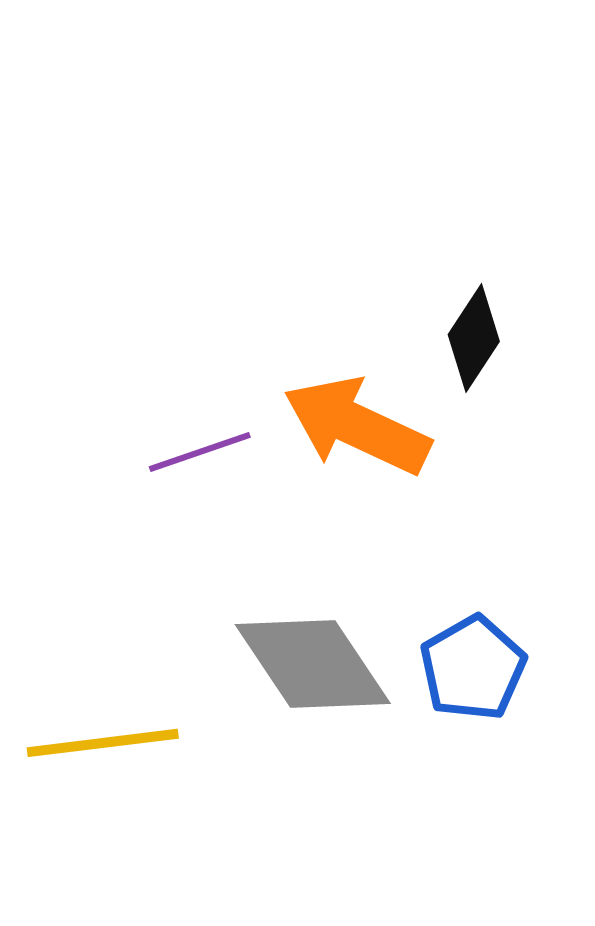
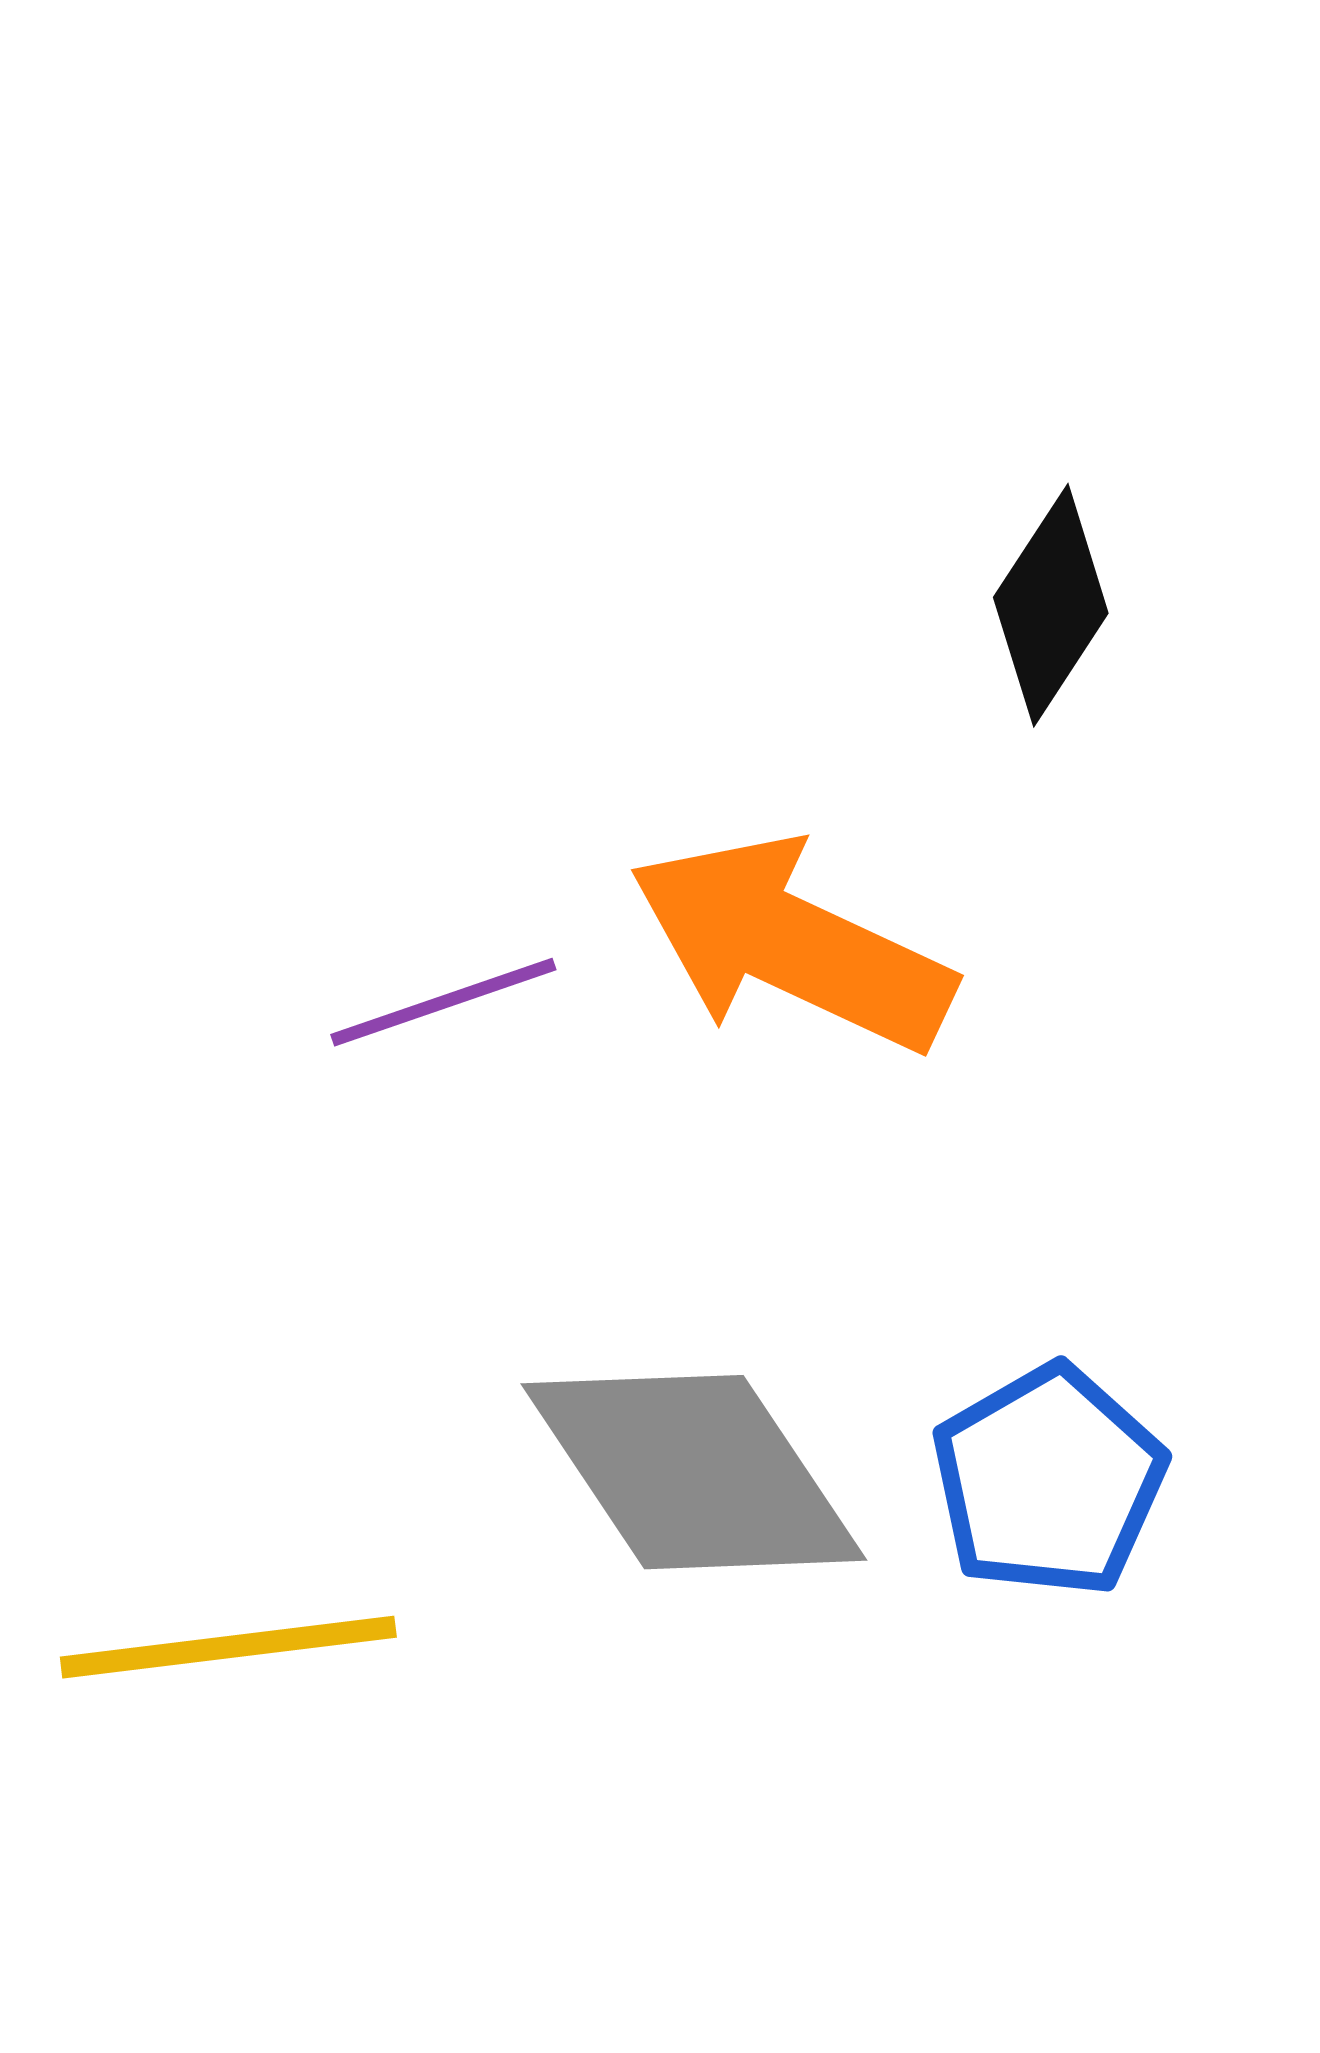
black diamond: (474, 338) -> (1051, 605), moved

